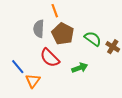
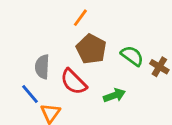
orange line: (55, 11) -> (80, 18), turned 56
gray semicircle: (39, 29) -> (42, 67), moved

